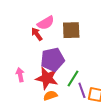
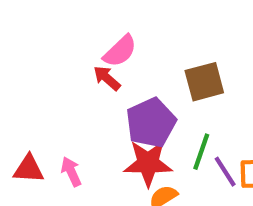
brown square: (71, 30) -> (204, 82), moved
pink arrow: (20, 75) -> (71, 172), moved

